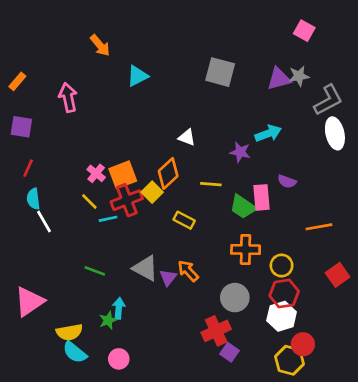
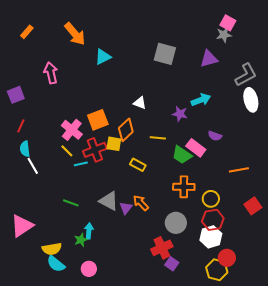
orange arrow: (100, 45) -> (75, 34), size x1.4
gray star: (299, 76) -> (224, 35), moved
orange rectangle: (17, 81) -> (27, 32), moved
purple square: (21, 127) -> (16, 95), turned -30
pink cross: (96, 173) -> (72, 130), size x1.5
orange square: (123, 175) -> (98, 120), moved
yellow square: (152, 192) -> (114, 144), turned -35
pink rectangle: (262, 197) -> (196, 148), turned -48

